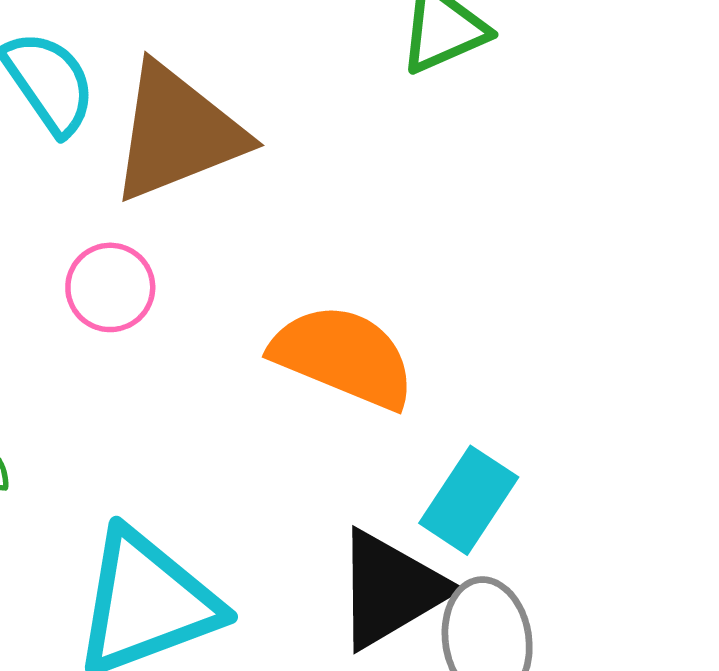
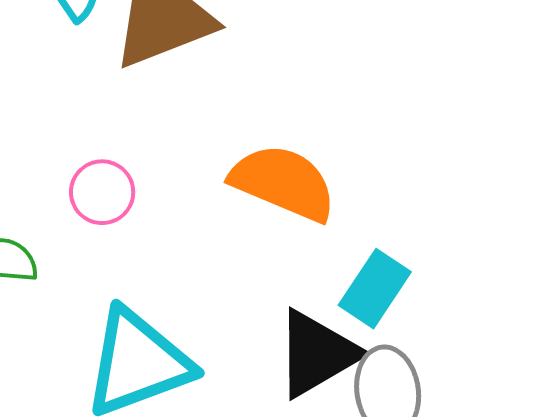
pink circle: (110, 287) -> (102, 192), moved

